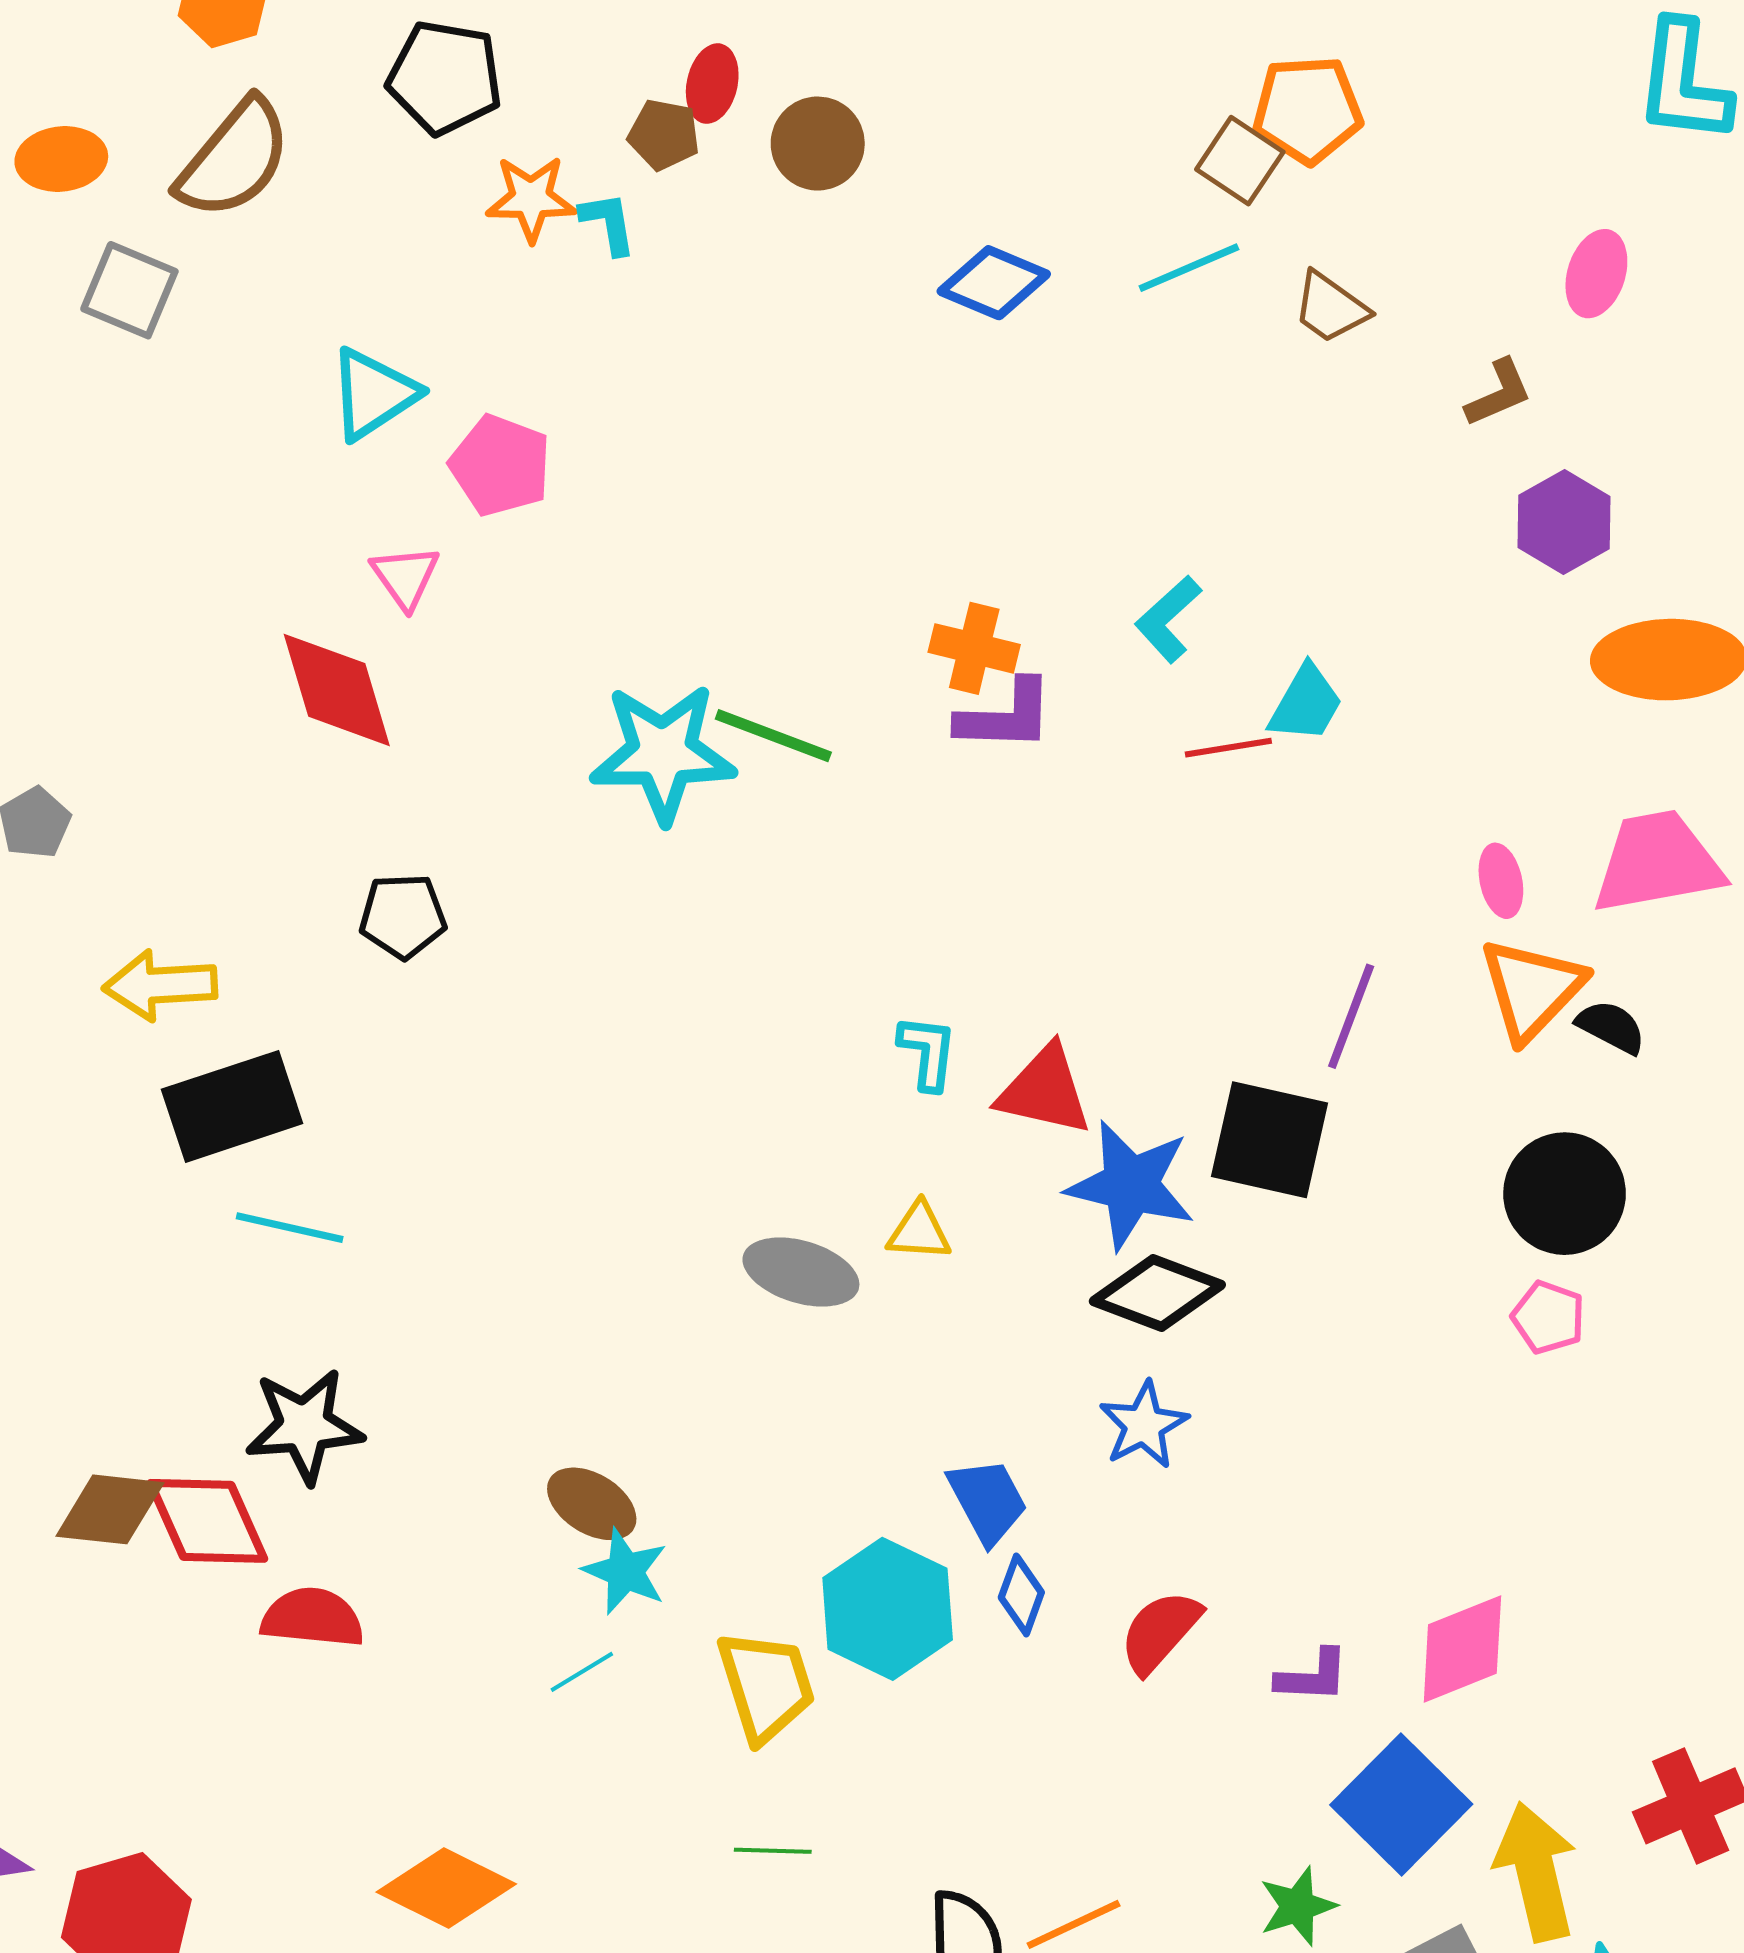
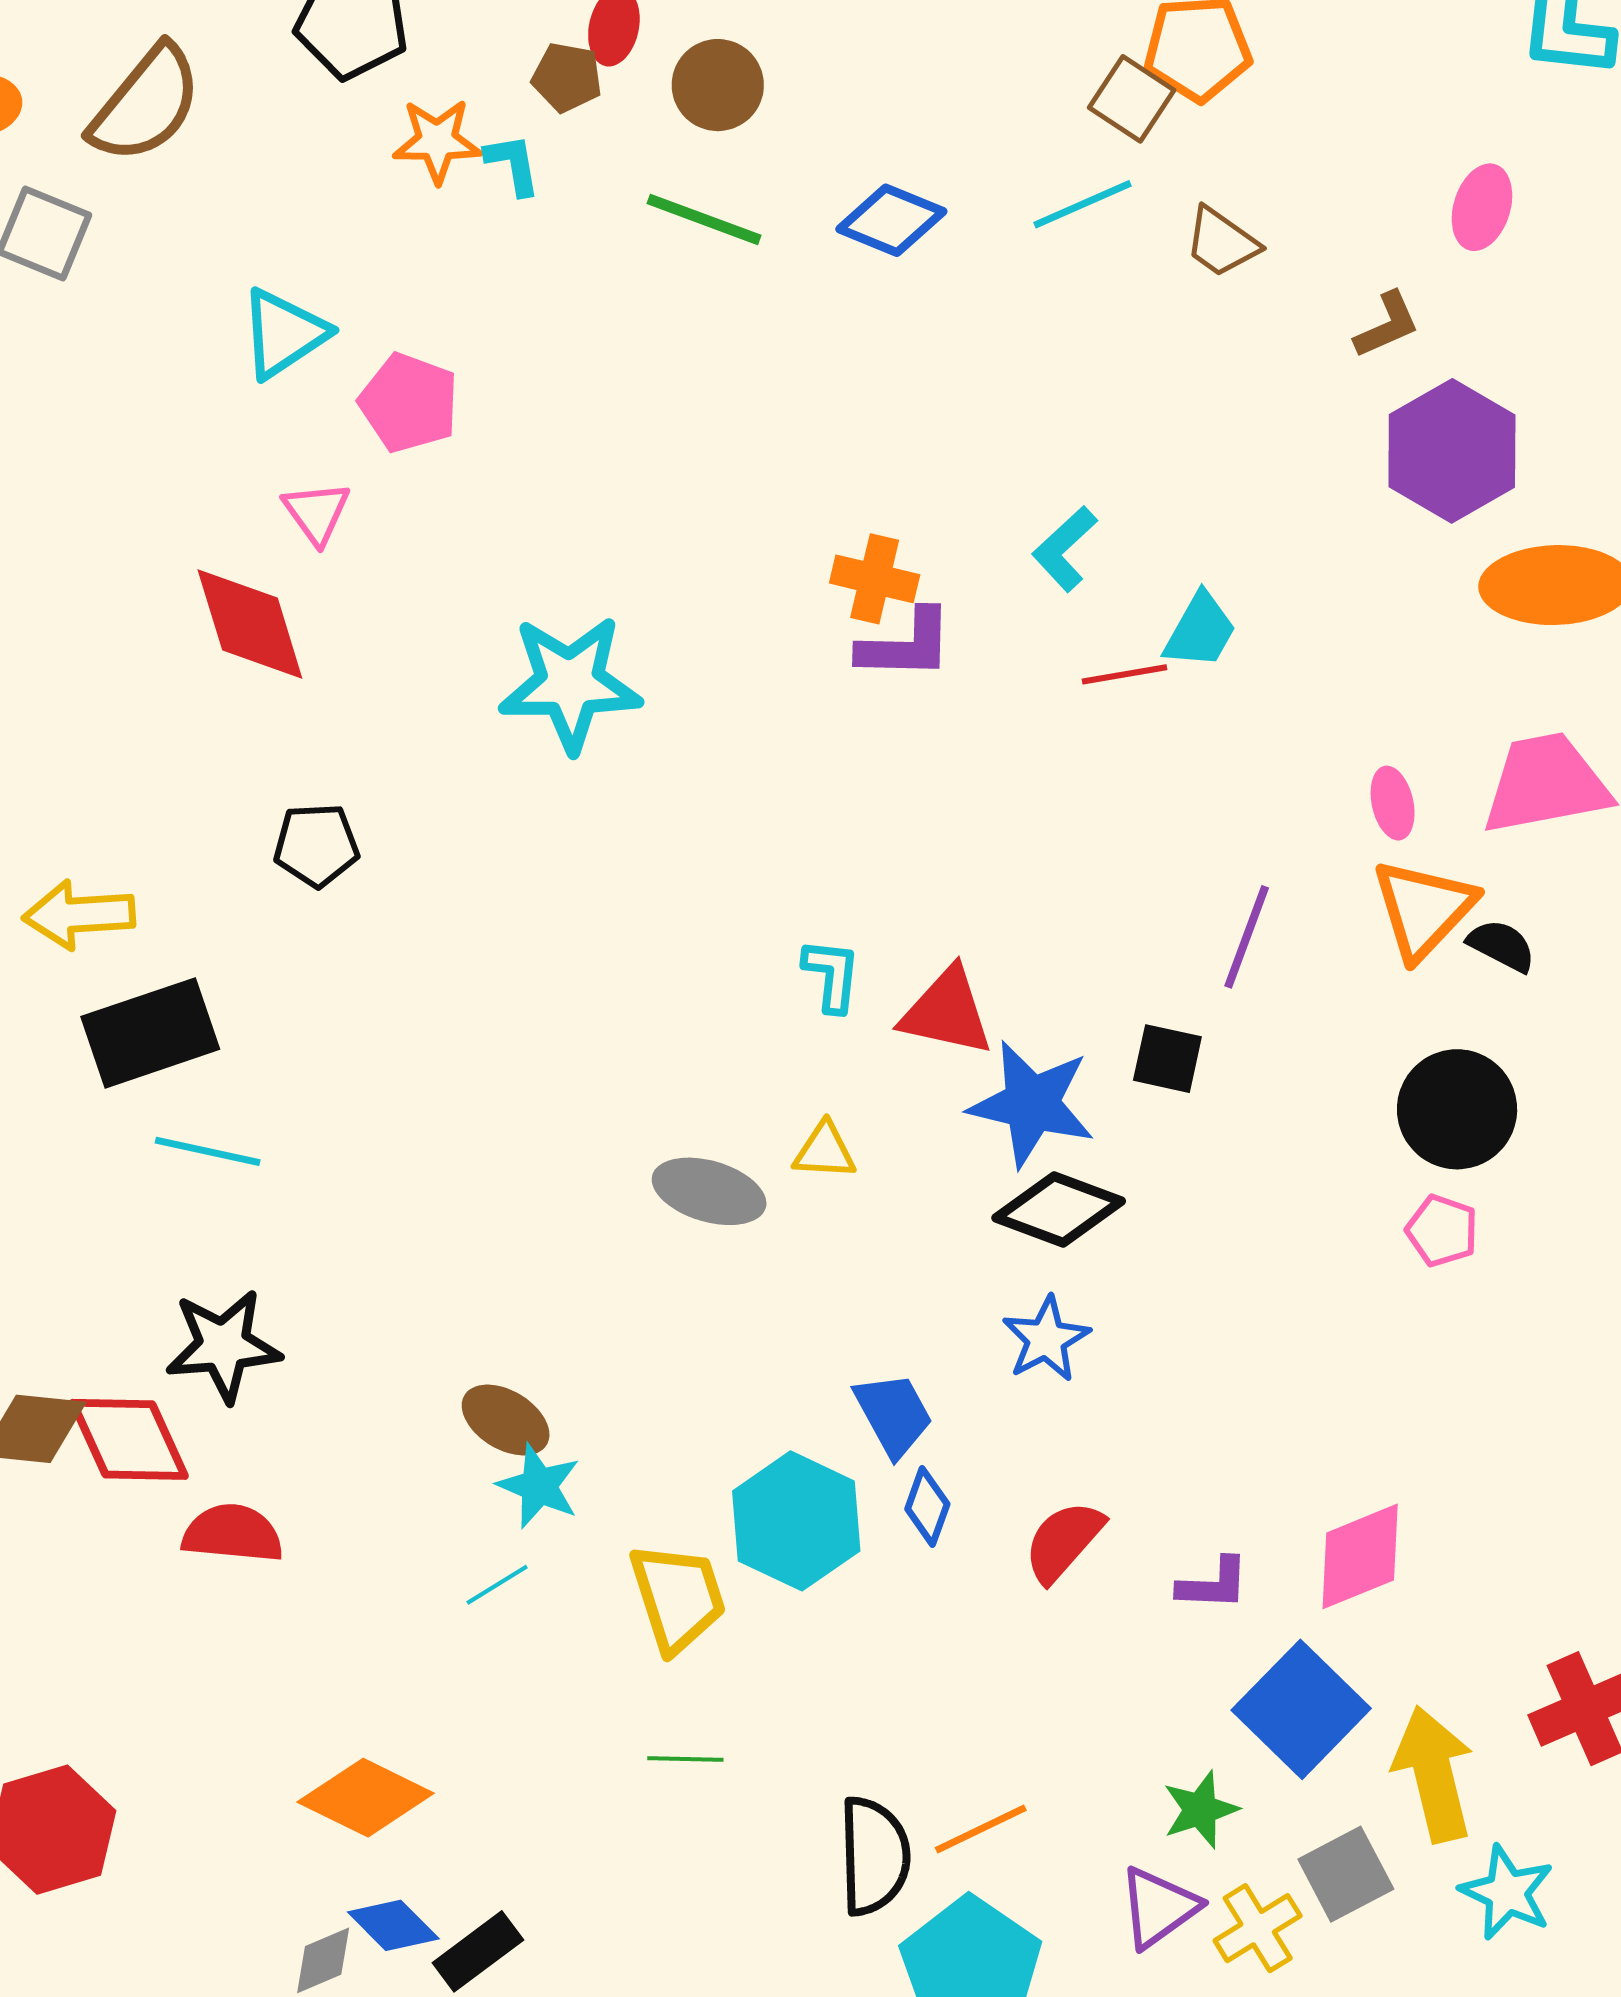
purple hexagon: (1564, 522) -> (1452, 451), size x1.4
green line: (773, 736) -> (704, 219), moved
black square: (1270, 1140) -> (1167, 1059), size x0.6

